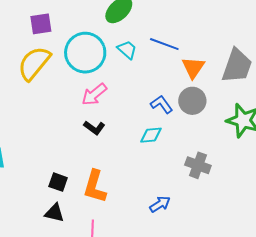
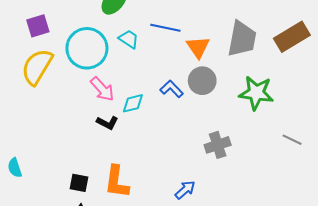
pink arrow: (94, 94) -> (102, 89), turned -84
cyan diamond: (151, 135) -> (133, 103), moved
gray cross: (198, 165) -> (218, 145), turned -30

